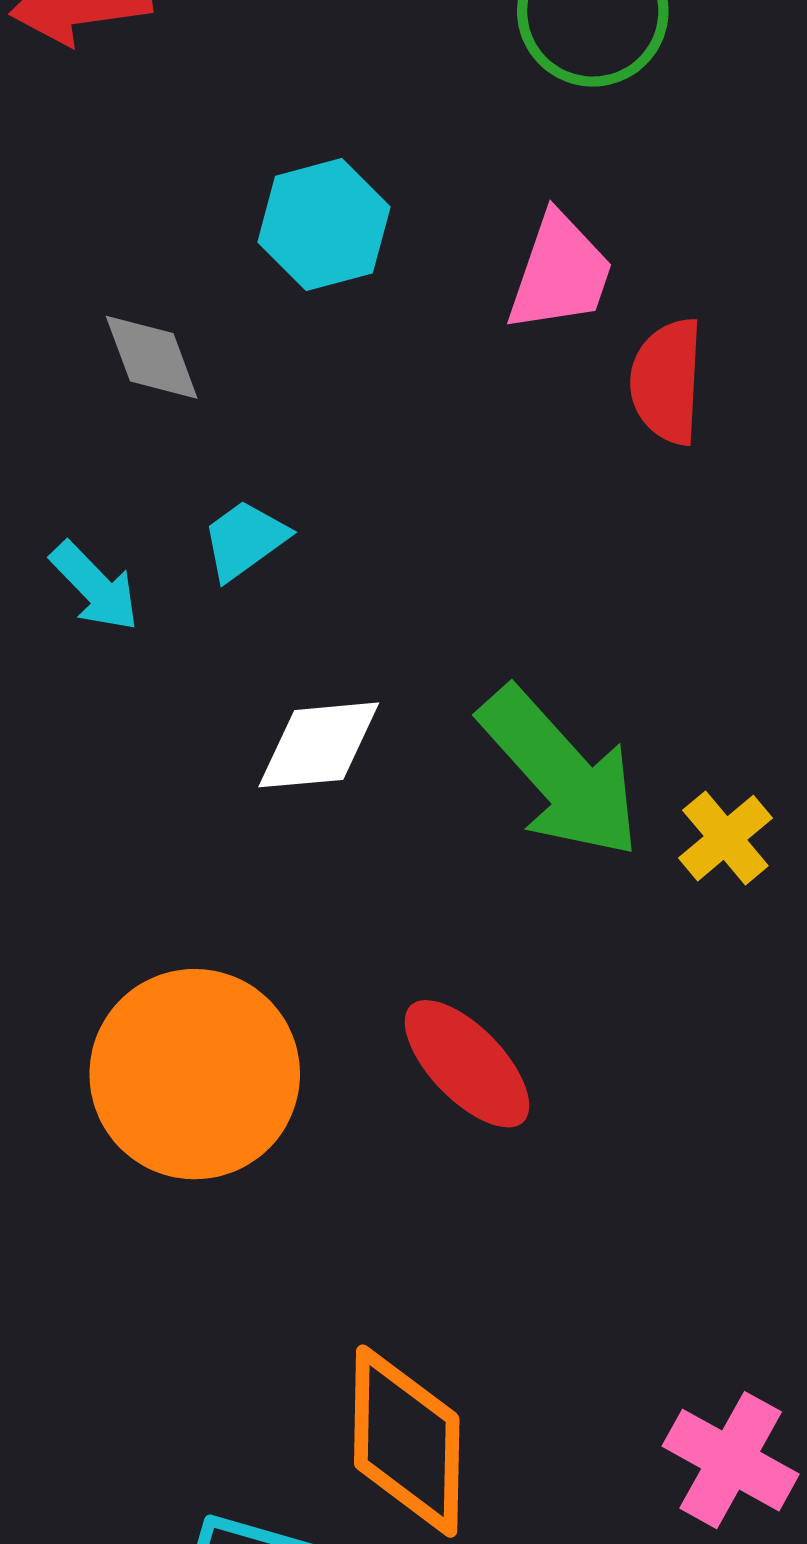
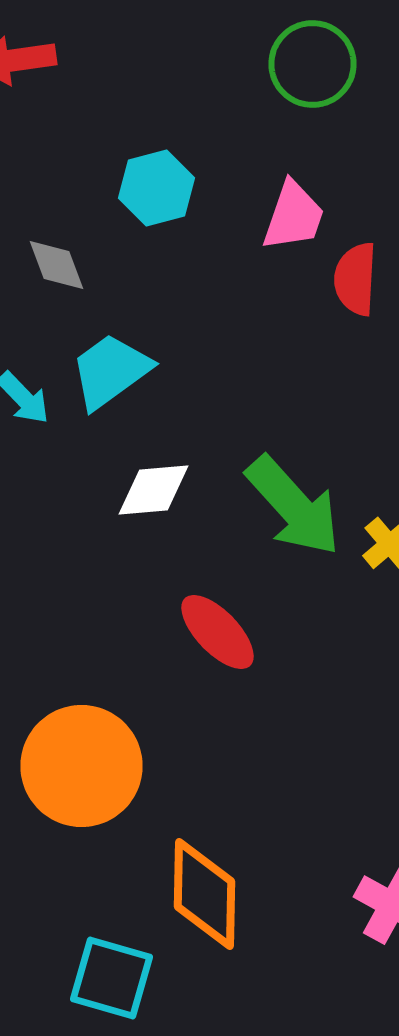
cyan trapezoid: (245, 540) -> (110, 371), size x1.6
red ellipse: (467, 1064) -> (218, 632), moved
orange circle: (195, 1074) -> (82, 766), moved

